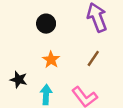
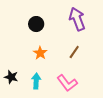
black star: (19, 80) -> (11, 77), moved

